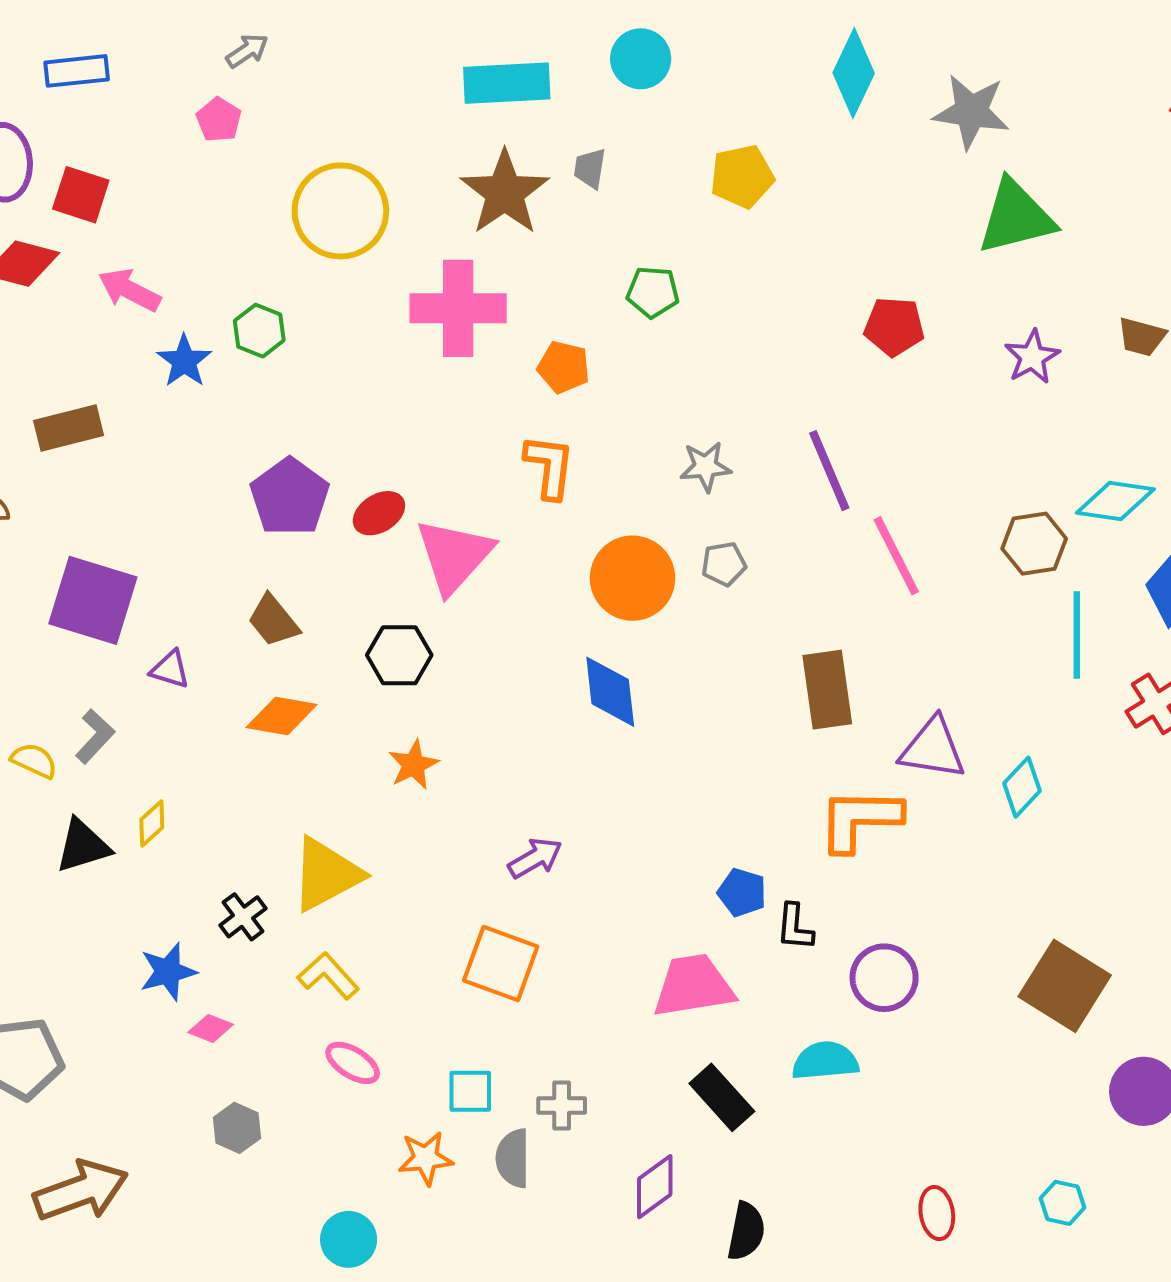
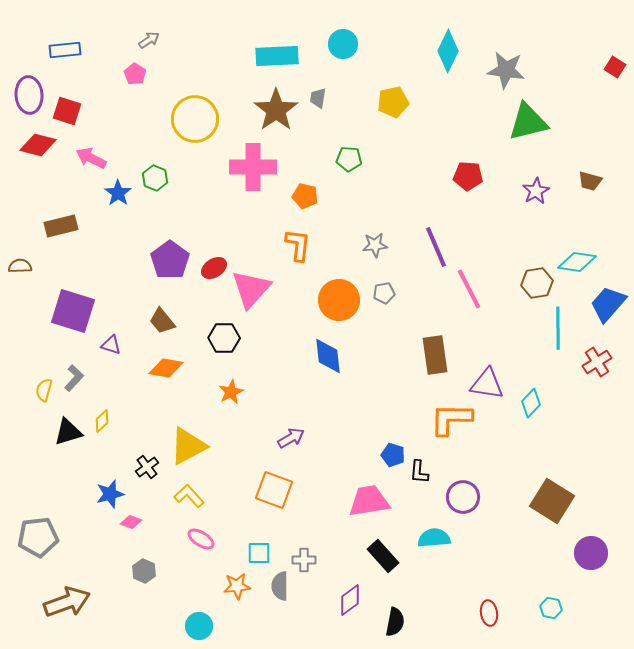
yellow semicircle: (34, 761) -> (44, 390), turned -100

